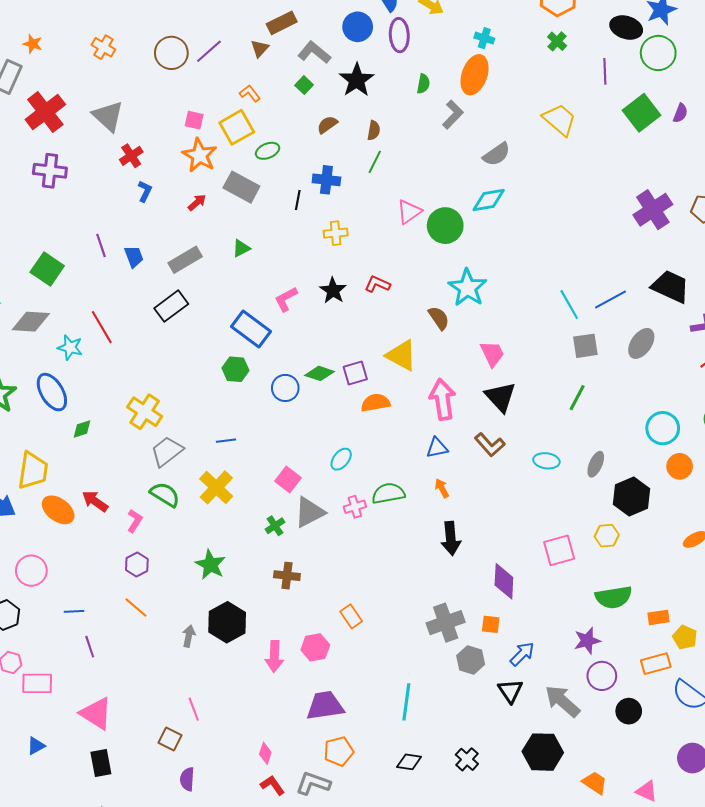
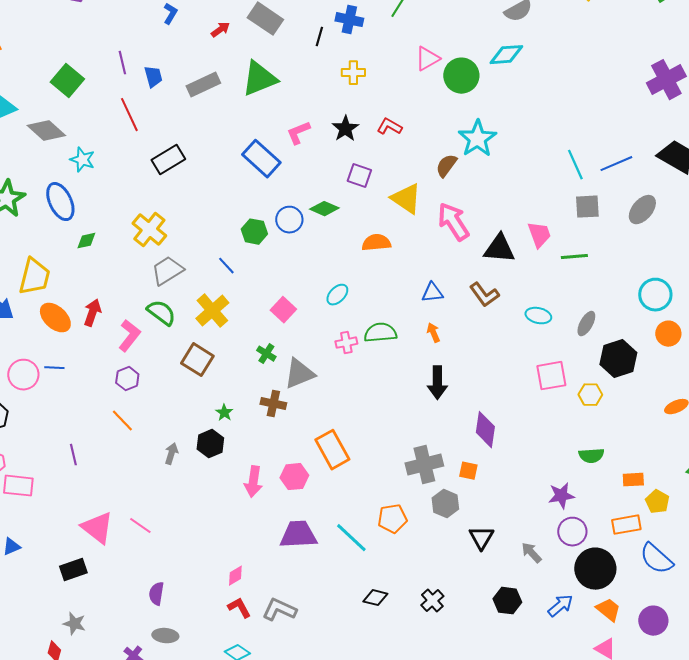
green triangle: (241, 248) -> (259, 79), size x2.0
black rectangle: (171, 306) -> (168, 160), moved
brown semicircle: (439, 318) -> (446, 166), turned -115
gray diamond: (31, 322) -> (46, 131), turned 33
red line: (102, 327) -> (129, 115), moved
pink trapezoid: (492, 354) -> (539, 235), moved
green hexagon: (235, 369) -> (254, 232), moved
purple square: (355, 373) -> (359, 176), moved, turned 30
black triangle: (500, 397) -> (499, 249), turned -48
green line: (577, 398) -> (574, 257), turned 52
pink arrow: (443, 399) -> (453, 222), moved, turned -30
blue line: (226, 441) -> (226, 266), turned 48
red arrow: (95, 501) -> (92, 313), turned 68
gray triangle: (309, 512) -> (299, 374), moved
pink L-shape: (135, 521) -> (129, 336), size x1.4
green cross: (275, 526) -> (266, 354), turned -30
pink square: (559, 550) -> (551, 376), moved
green star: (210, 565) -> (224, 413), moved, size x0.6
green semicircle: (614, 597) -> (591, 456), size x0.7
blue line: (74, 611) -> (54, 368), moved
orange rectangle: (351, 616) -> (332, 450), size x1.6
black hexagon: (227, 622) -> (210, 444), size x0.7
blue arrow: (522, 654) -> (560, 606), moved
gray arrow: (562, 701) -> (531, 553), size x0.6
cyan line: (406, 702) -> (351, 538), moved, turned -60
pink line: (194, 709) -> (140, 526), moved, turned -40
black circle: (629, 711) -> (595, 569), size x1.6
pink triangle: (96, 713) -> (97, 528), moved
brown square: (170, 739) -> (197, 360), moved, size x1.4
orange pentagon: (339, 751) -> (392, 519), moved
black hexagon: (543, 752) -> (507, 601), size x0.7
pink diamond: (265, 753) -> (235, 576), turned 35
black rectangle: (101, 763) -> (73, 570), turned 76
orange trapezoid: (595, 783) -> (608, 610), moved

